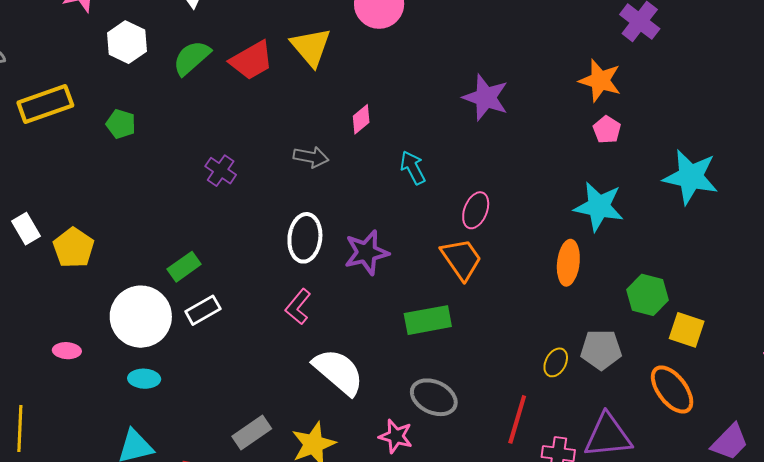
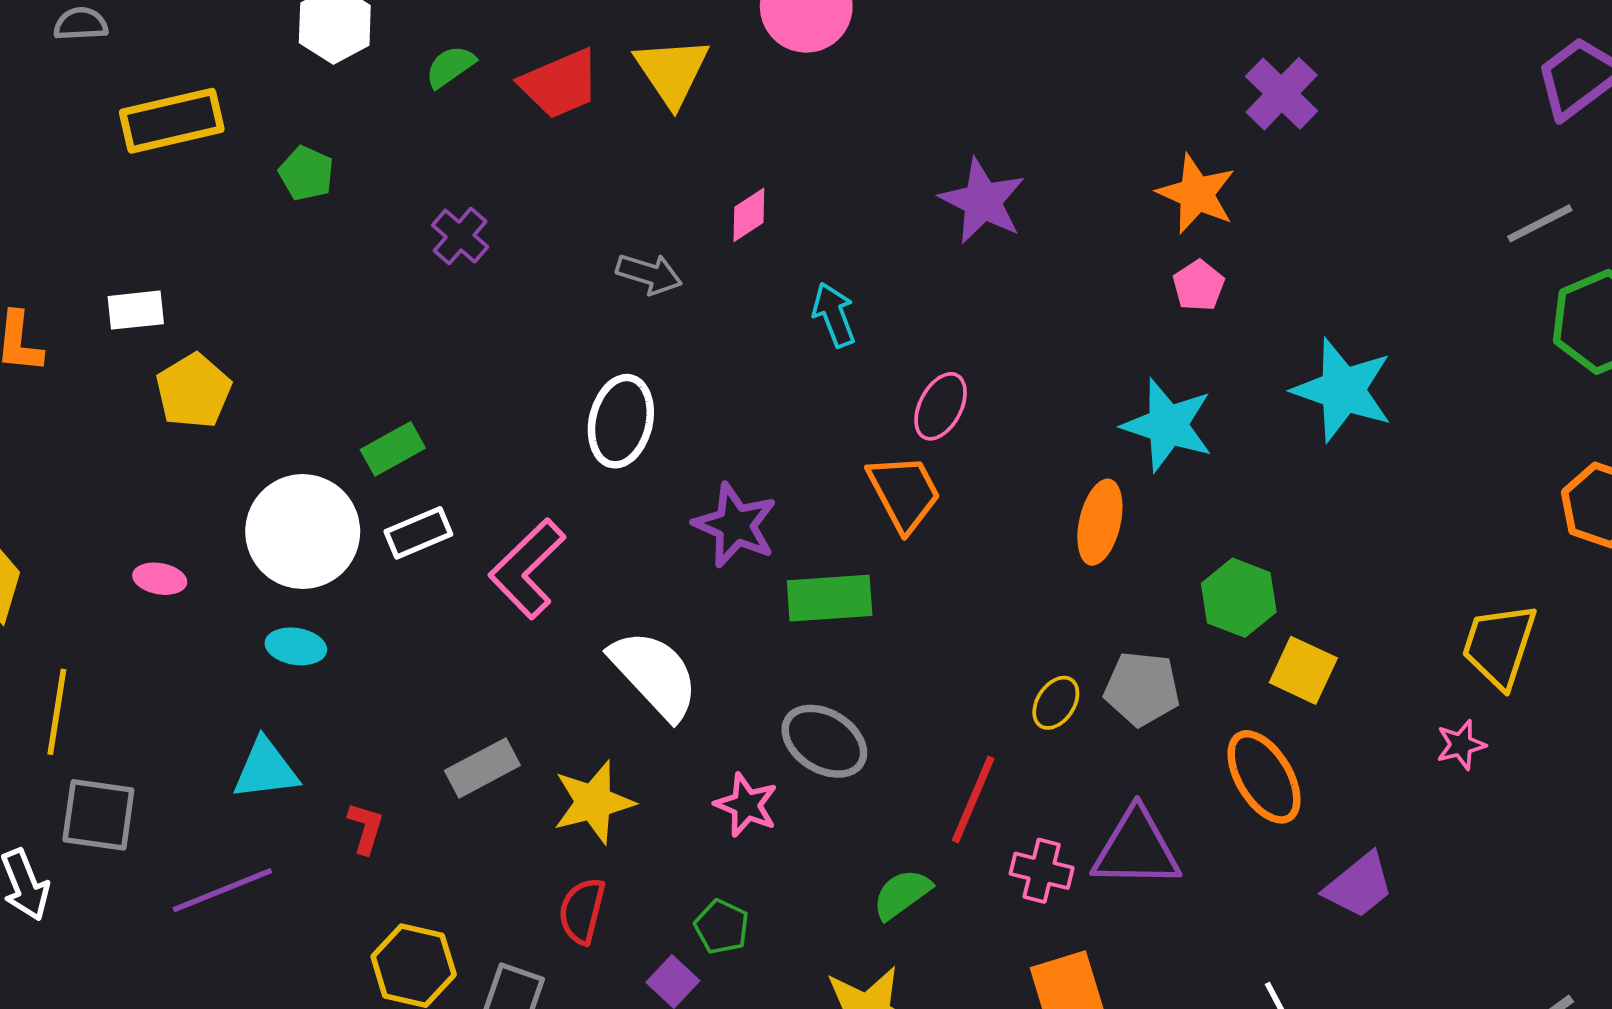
green semicircle: (192, 58) -> (450, 67), size x0.7
purple cross: (221, 171) -> (460, 236), moved
white rectangle: (26, 229) -> (136, 310), moved, turned -72
purple star: (367, 252) -> (735, 525), moved, turned 30
pink L-shape: (298, 307) -> (527, 569), moved, size x1.5

